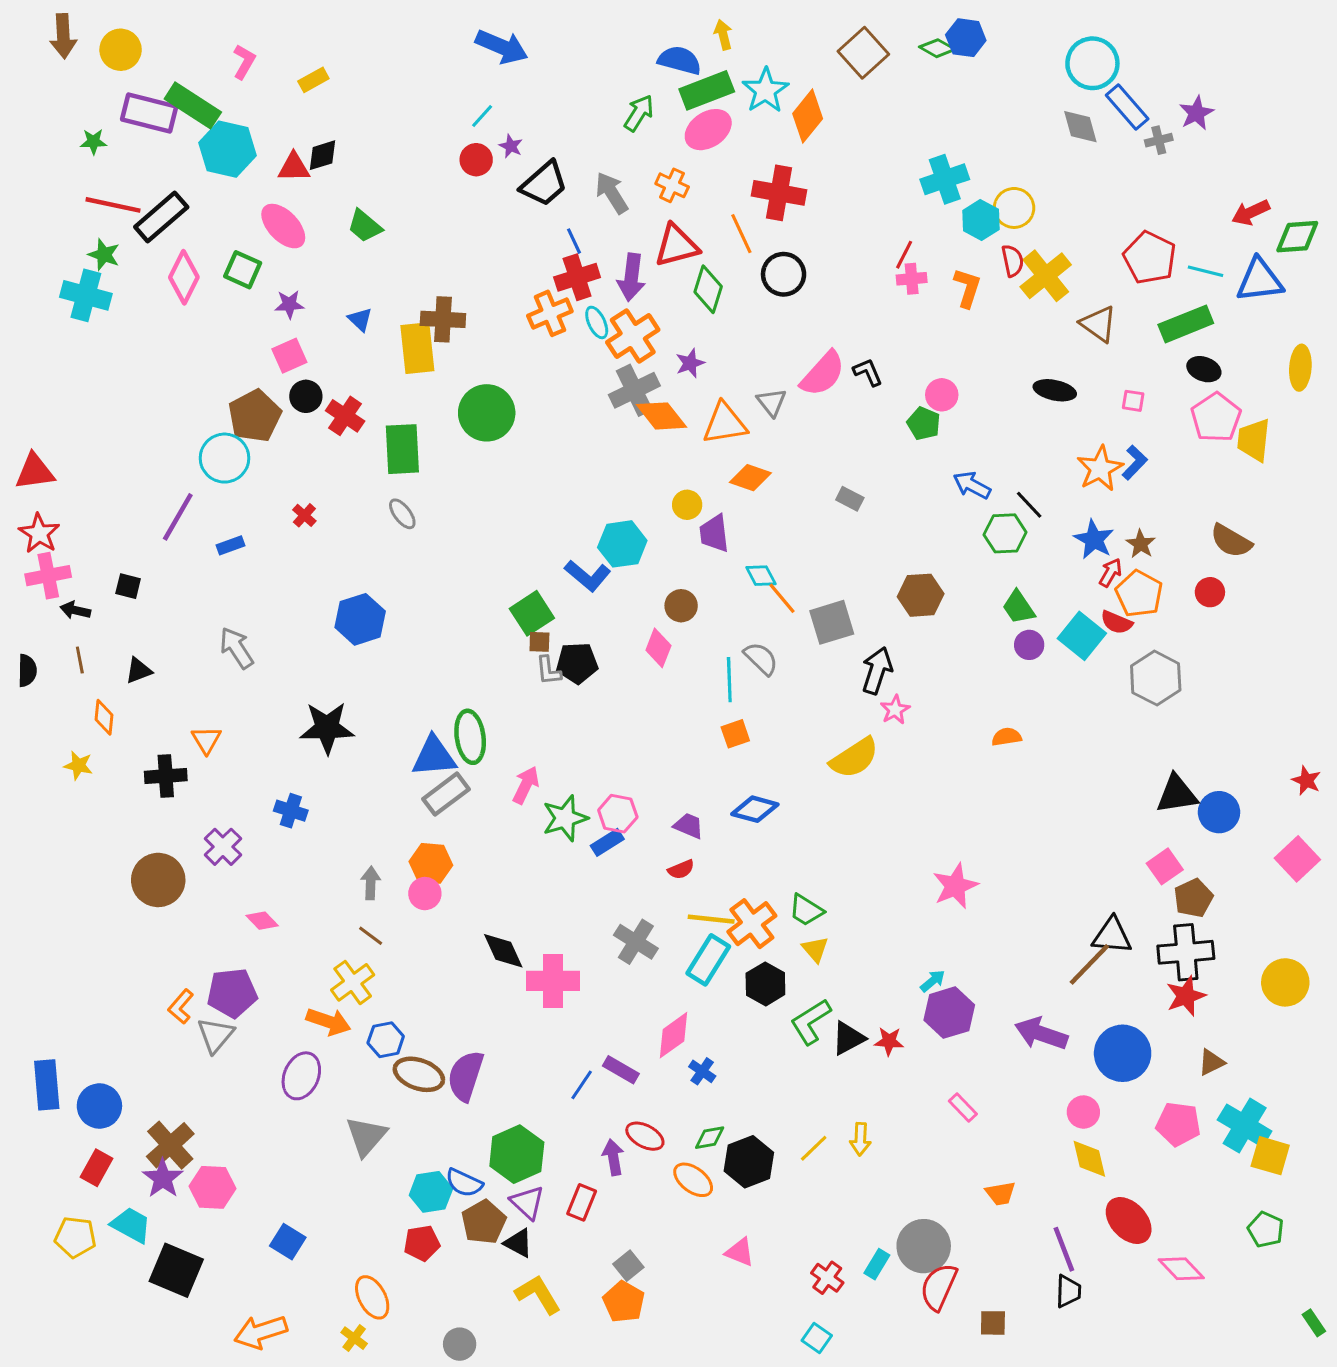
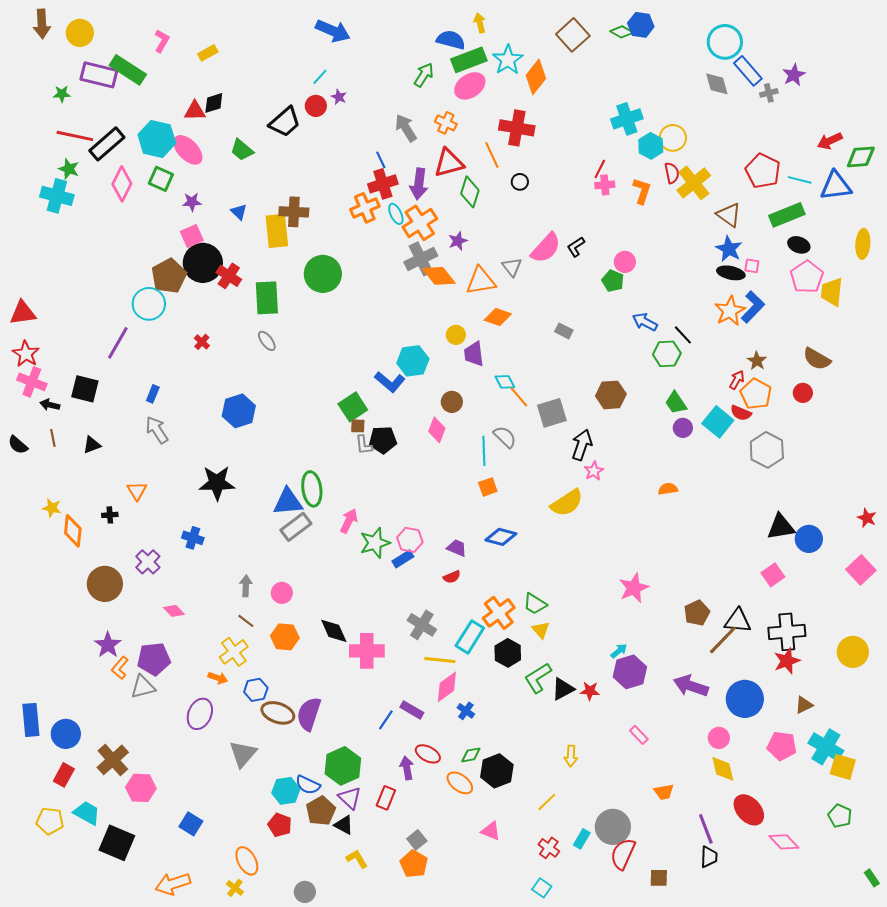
cyan hexagon: (228, 149) -> (157, 139), moved
black trapezoid: (544, 184) -> (285, 122), moved
black circle: (784, 274) -> (520, 182), size x0.6
black L-shape: (868, 372) -> (576, 247), turned -100
black ellipse: (1055, 390) -> (731, 273), moved
black circle: (306, 396) -> (203, 263), size x1.8
blue L-shape: (1135, 463) -> (753, 307), size x1.4
blue star: (1094, 539) -> (729, 249), moved
blue rectangle: (231, 545) -> (153, 394), moved, turned -48
pink cross: (48, 576) -> (32, 382), turned 32
black square: (128, 586) -> (85, 389), size x1.6
black semicircle: (27, 671) -> (18, 445), turned 130
orange diamond: (104, 717) -> (73, 531), moved, size x1.4
black cross: (166, 776) -> (110, 515), size x0.6
orange hexagon: (431, 863) -> (285, 637), moved
brown pentagon: (1193, 898) -> (697, 613), moved
yellow line: (711, 919) -> (440, 660), moved
orange arrow: (328, 1022) -> (218, 678), size x0.7
gray triangle: (215, 1035) -> (143, 687), turned 36
yellow line: (814, 1148) -> (547, 802), moved
purple star: (163, 1178) -> (108, 645), moved
red pentagon: (422, 1243) -> (280, 825), turned 30
yellow L-shape: (538, 1294) -> (357, 859), size x0.7

